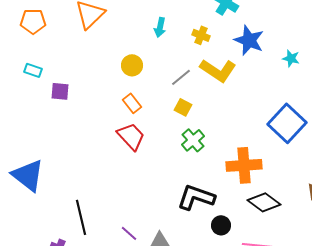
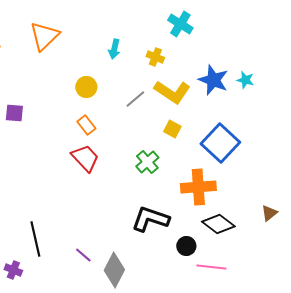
blue star: (249, 40) -> (213, 80), moved
yellow square: (183, 107) -> (172, 129), moved
blue square: (287, 123) -> (220, 143), moved
black circle: (221, 225) -> (186, 246), moved

